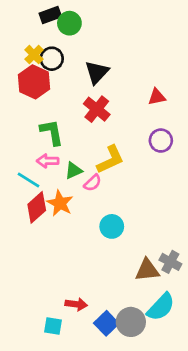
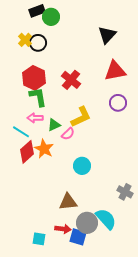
black triangle: (97, 72) -> (107, 35), moved
red hexagon: (34, 82) -> (34, 78), moved
red triangle: (157, 97) -> (115, 71), size x1.6
brown triangle: (147, 270) -> (68, 202), moved
red arrow: (76, 304) -> (63, 229), moved
cyan semicircle: (161, 307) -> (106, 219), moved, turned -85
gray circle: (131, 322) -> (87, 223), moved
blue square: (106, 323) -> (78, 237), turned -30

